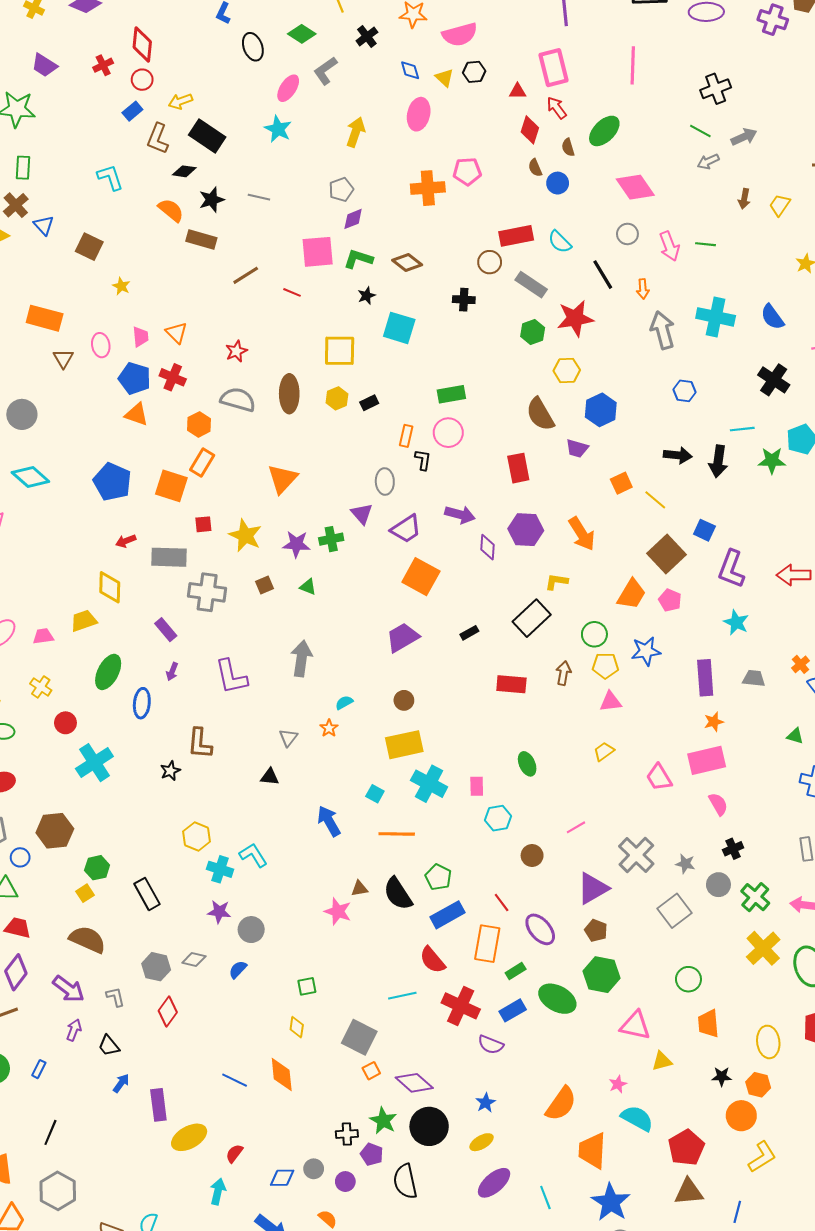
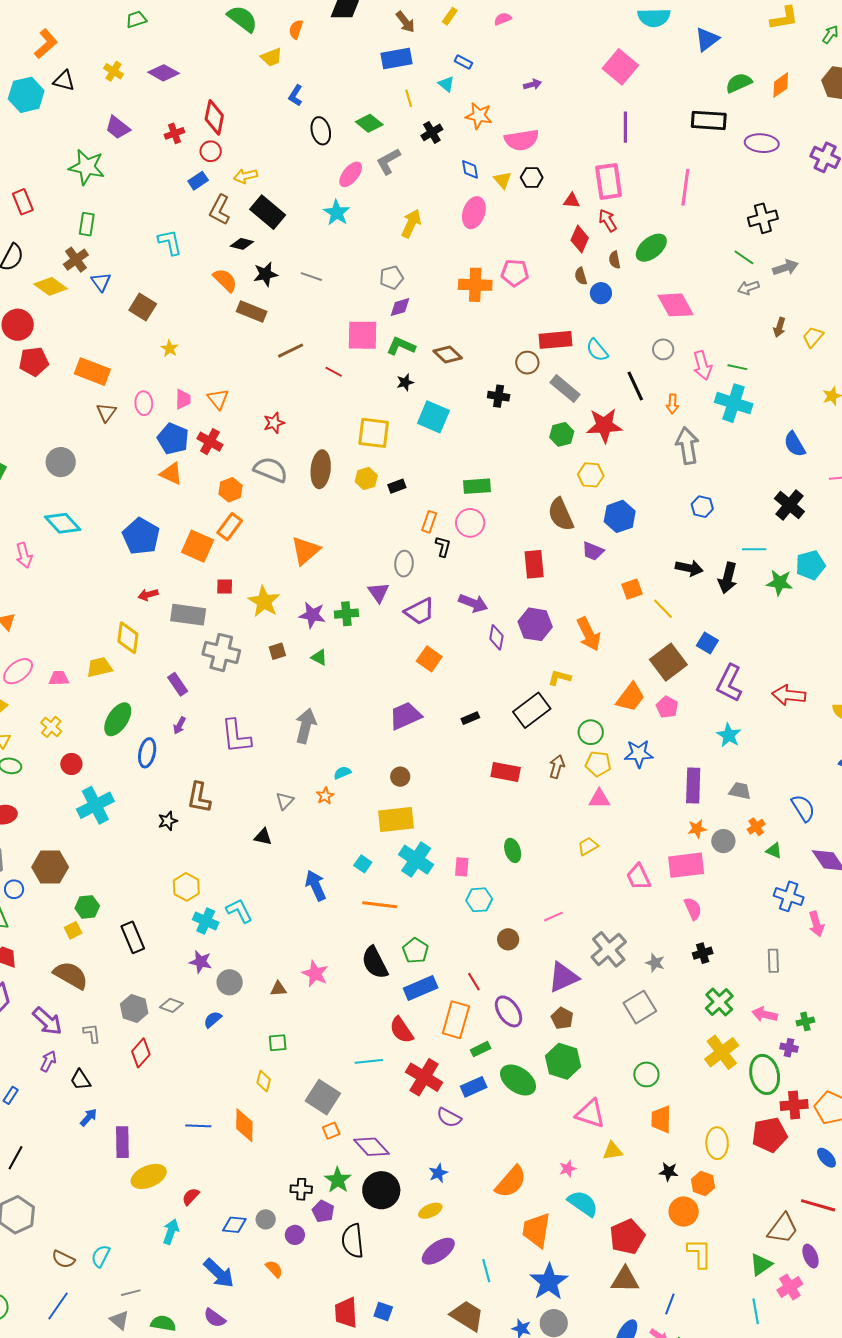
cyan cross: (716, 317) -> (734, 403), moved
orange square: (421, 577) -> (429, 659), size x0.7
orange cross: (800, 664) -> (756, 827), moved
gray circle: (718, 885) -> (723, 841), moved
brown triangle: (359, 889) -> (278, 989), moved
blue line: (235, 1080) -> (198, 1126), turned -30
yellow L-shape: (762, 1157) -> (699, 1253), turned -64

